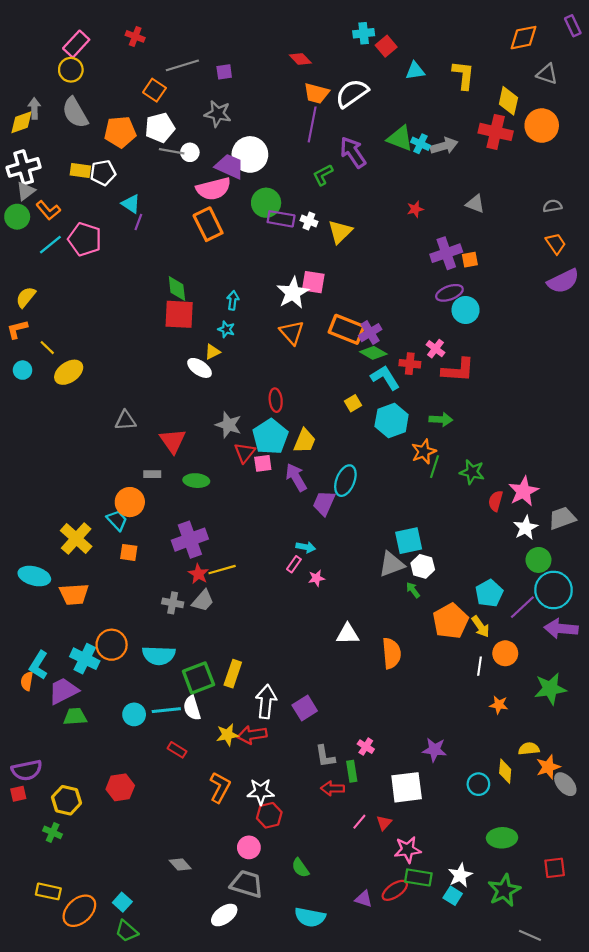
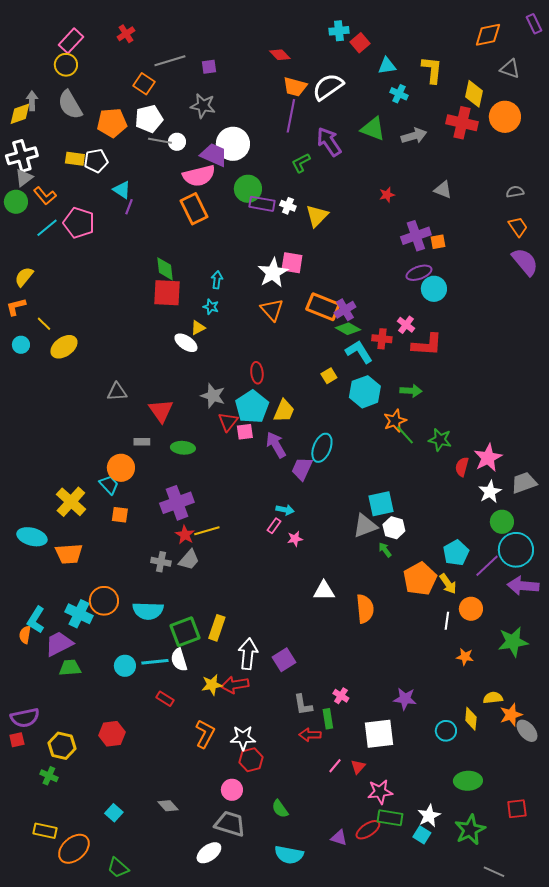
red cross: (135, 36) -> (126, 34), turned 36
cyan cross: (420, 144) -> (399, 94), moved
purple semicircle: (563, 281) -> (525, 262), turned -104
green line: (434, 467) -> (405, 435), turned -60
cyan square: (122, 902) -> (114, 813), moved

